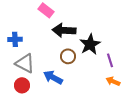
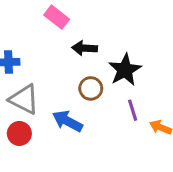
black arrow: (64, 30) -> (85, 48), size x0.7
purple line: (110, 60) -> (133, 110), moved

